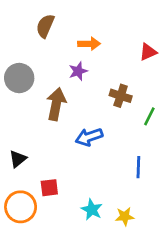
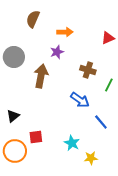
blue arrow: (89, 137) -> (80, 100), moved, turned -126
blue line: (138, 167) -> (101, 122), turned -42
cyan star: (92, 210) -> (72, 143), moved

